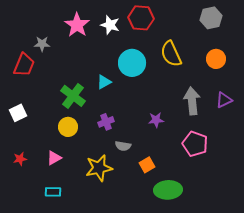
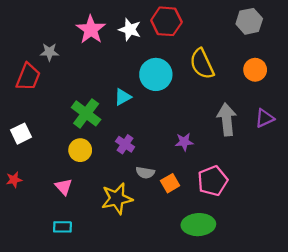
purple cross: (106, 122) -> (125, 144), turned -35
pink pentagon: (195, 144) -> (213, 181), moved, turned 30
pink triangle: (54, 158) -> (64, 187), turned -42
red star: (20, 159) -> (14, 180), moved
orange square: (147, 165) -> (170, 183), moved

